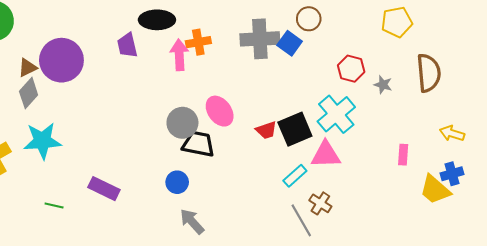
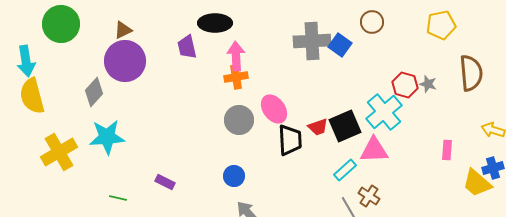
brown circle: (309, 19) -> (372, 22), moved
orange cross: (198, 42) -> (236, 77), moved
brown triangle: (28, 68) -> (123, 30), moved
red hexagon: (351, 69) -> (405, 85), moved
black trapezoid: (198, 144) -> (290, 140), moved, turned 76
purple rectangle: (104, 189) -> (165, 182), size x0.7

